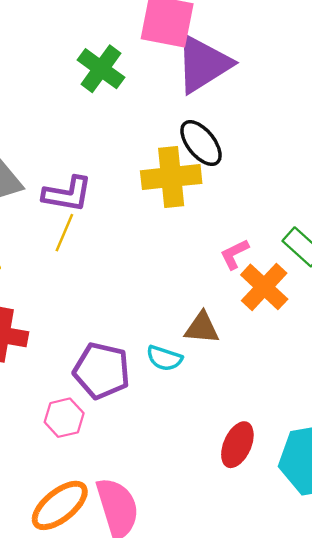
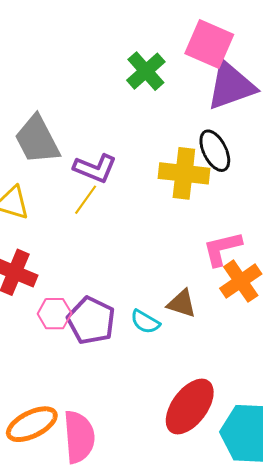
pink L-shape: (234, 254) -> (222, 249), size x1.5
pink hexagon: (64, 418) -> (55, 314), moved
red ellipse: (237, 445) -> (190, 406), size x1.5

